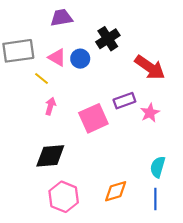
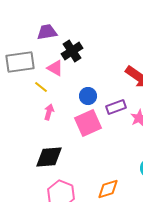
purple trapezoid: (61, 18) -> (47, 32), moved
black cross: (108, 39) -> (72, 51), moved
blue circle: (80, 59) -> (88, 96), moved

